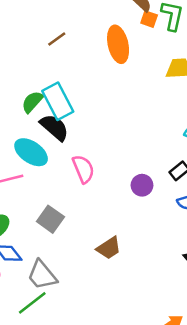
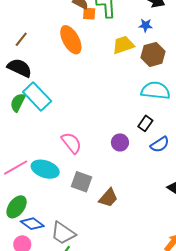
brown line: (57, 39) -> (21, 39), moved
black semicircle: (54, 127) -> (20, 68), moved
cyan ellipse: (31, 152) -> (45, 169), moved
gray square: (50, 219) -> (81, 182), moved

